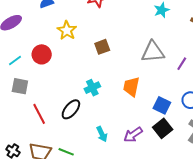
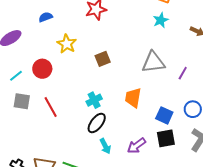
black ellipse: (71, 109) -> (97, 123), moved
red line: (39, 114) -> (51, 107), moved
black square: (163, 128) -> (166, 138), turned 30

